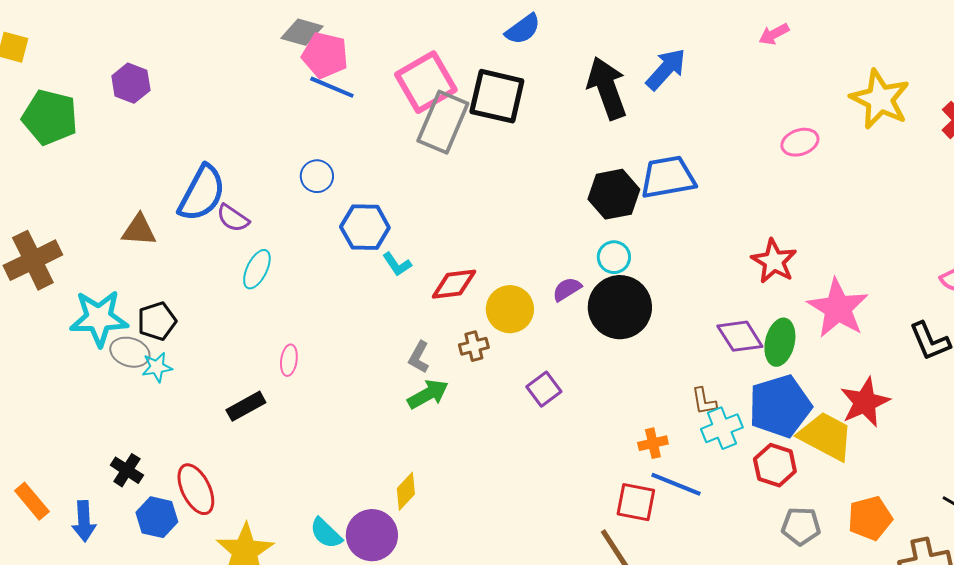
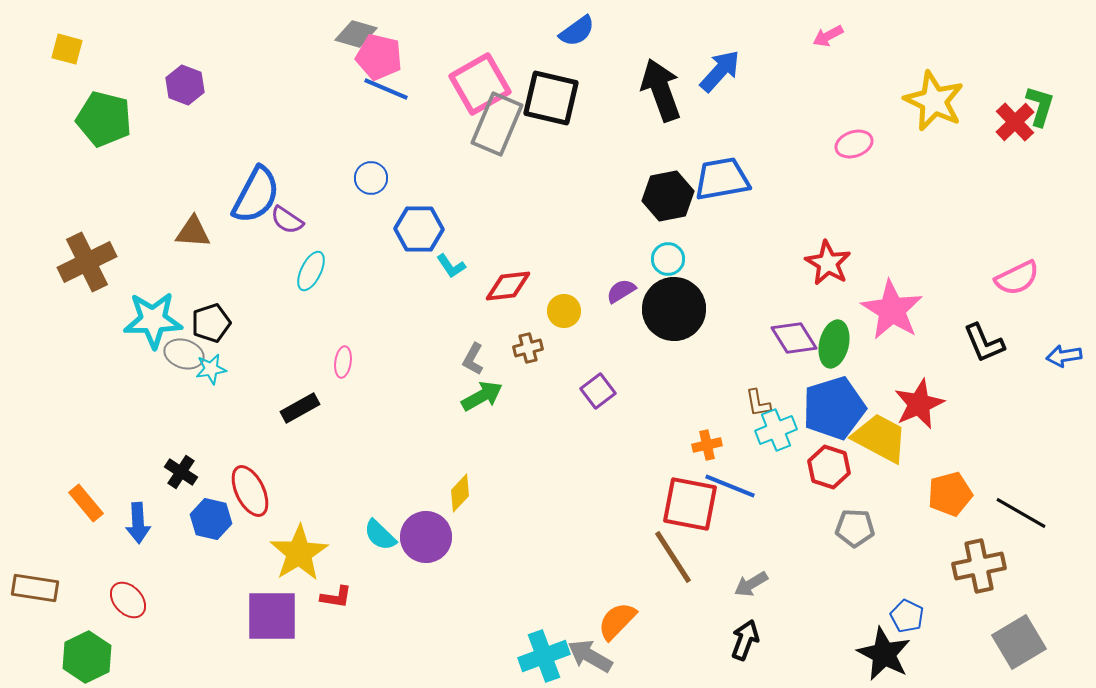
yellow circle: (510, 309) -> (564, 311), size x0.7
red square: (636, 502) -> (690, 504), size x1.4
orange pentagon: (870, 518) -> (950, 494), moved

